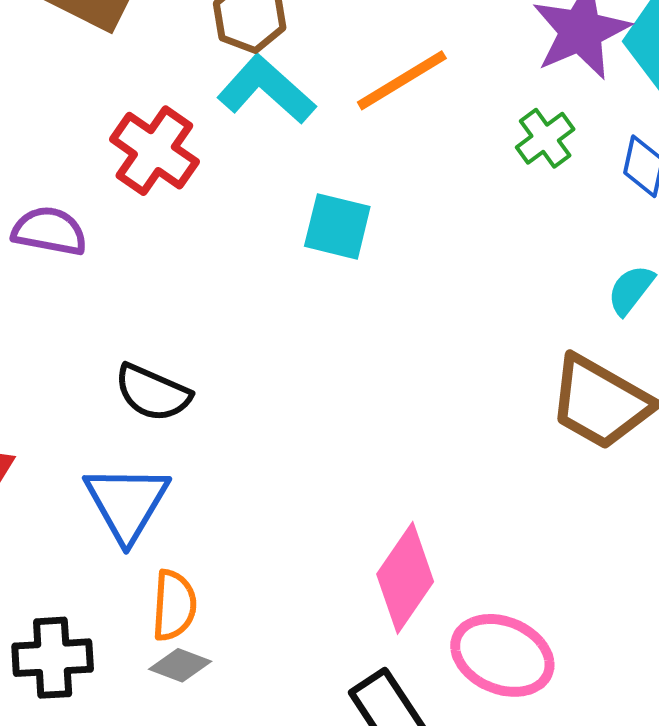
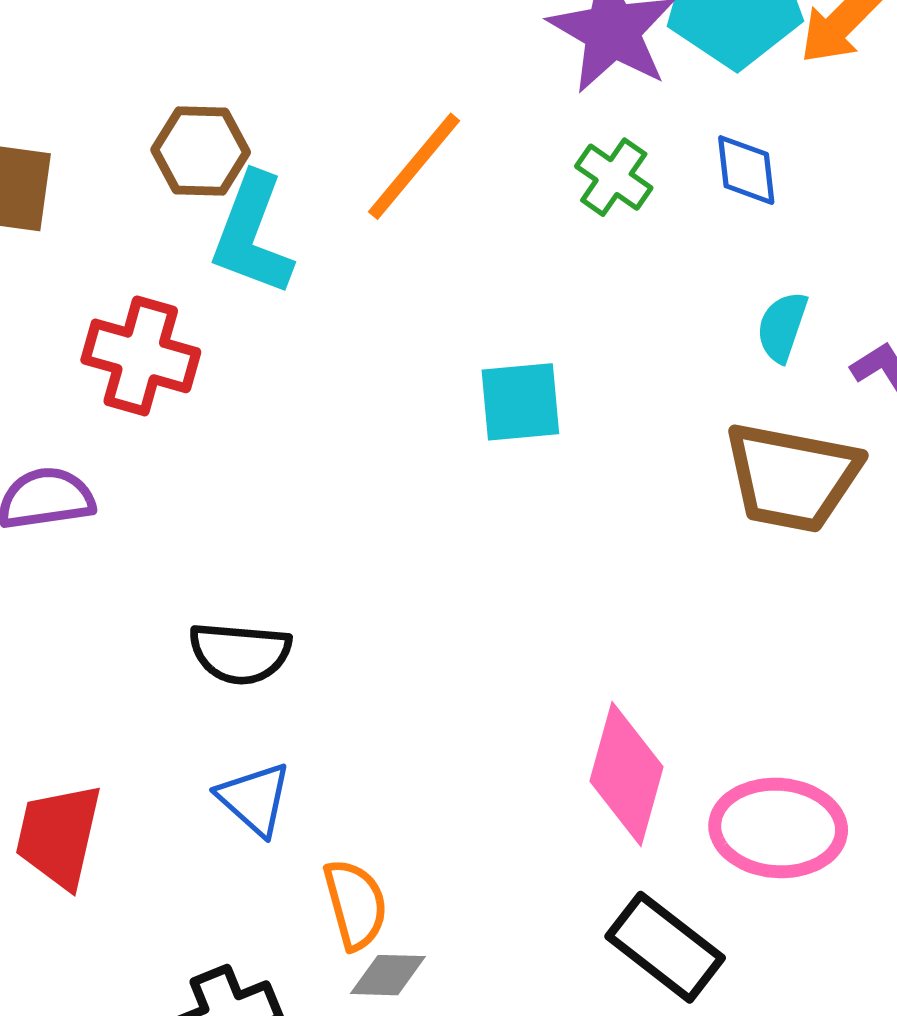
cyan L-shape: (266, 90) -> (252, 234), turned -92
cyan square: (337, 226) -> (520, 402), moved
blue triangle: (127, 503) -> (254, 799), size x0.7

